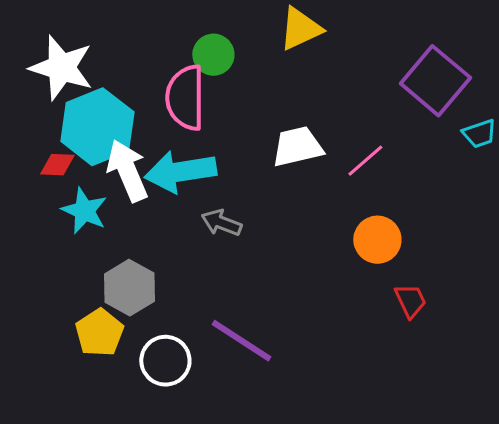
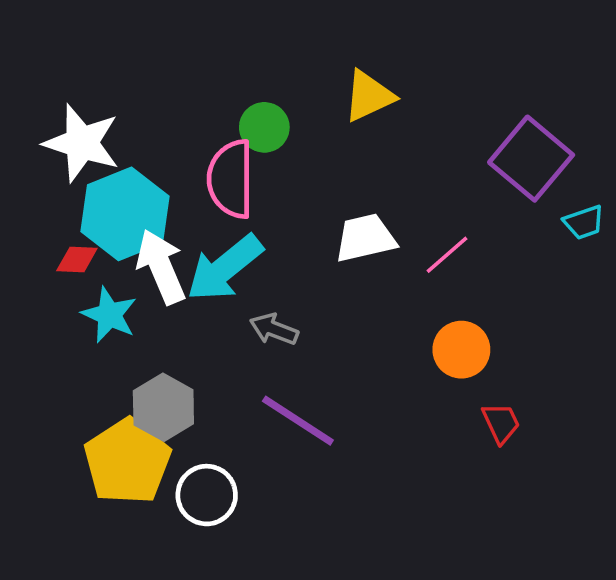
cyan arrow: (180, 172) -> (225, 268), turned -30
yellow pentagon: (99, 333) -> (127, 461), size x1.5
purple line: (241, 341) -> (298, 421), moved

